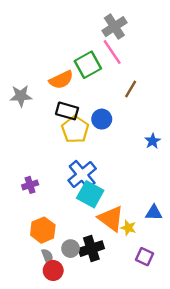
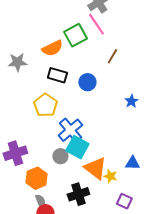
yellow pentagon: (75, 129) -> (45, 105), moved
purple cross: (30, 185) -> (15, 153), moved, size x1.6
gray circle: (71, 249) -> (60, 156), moved

